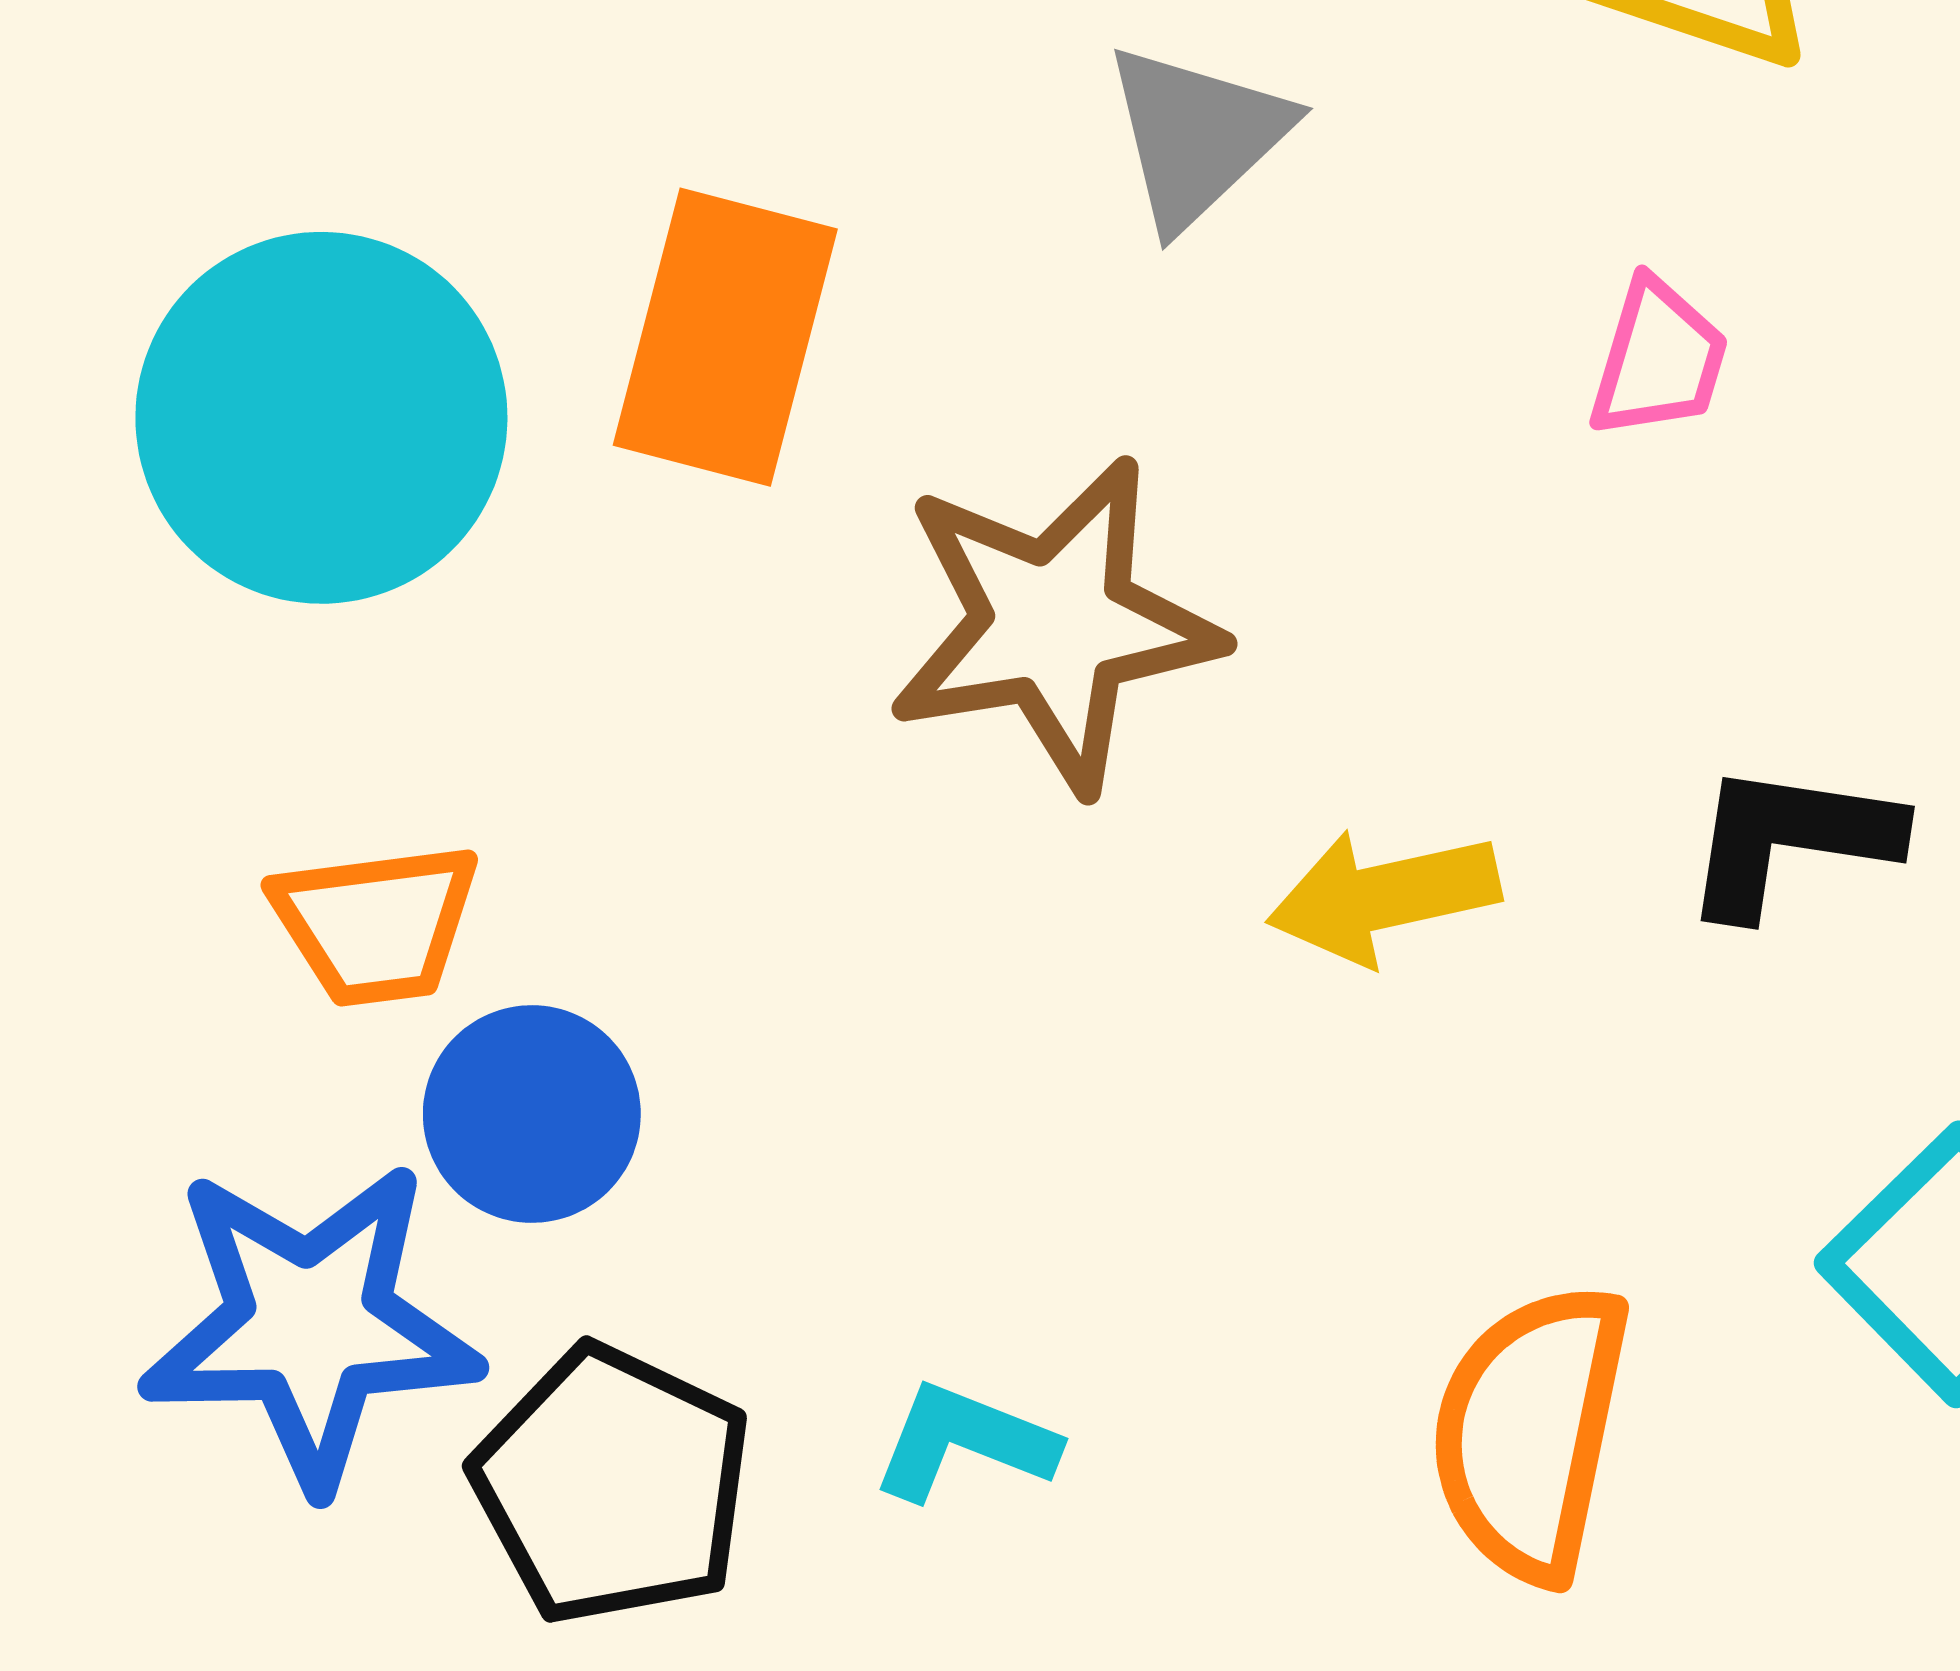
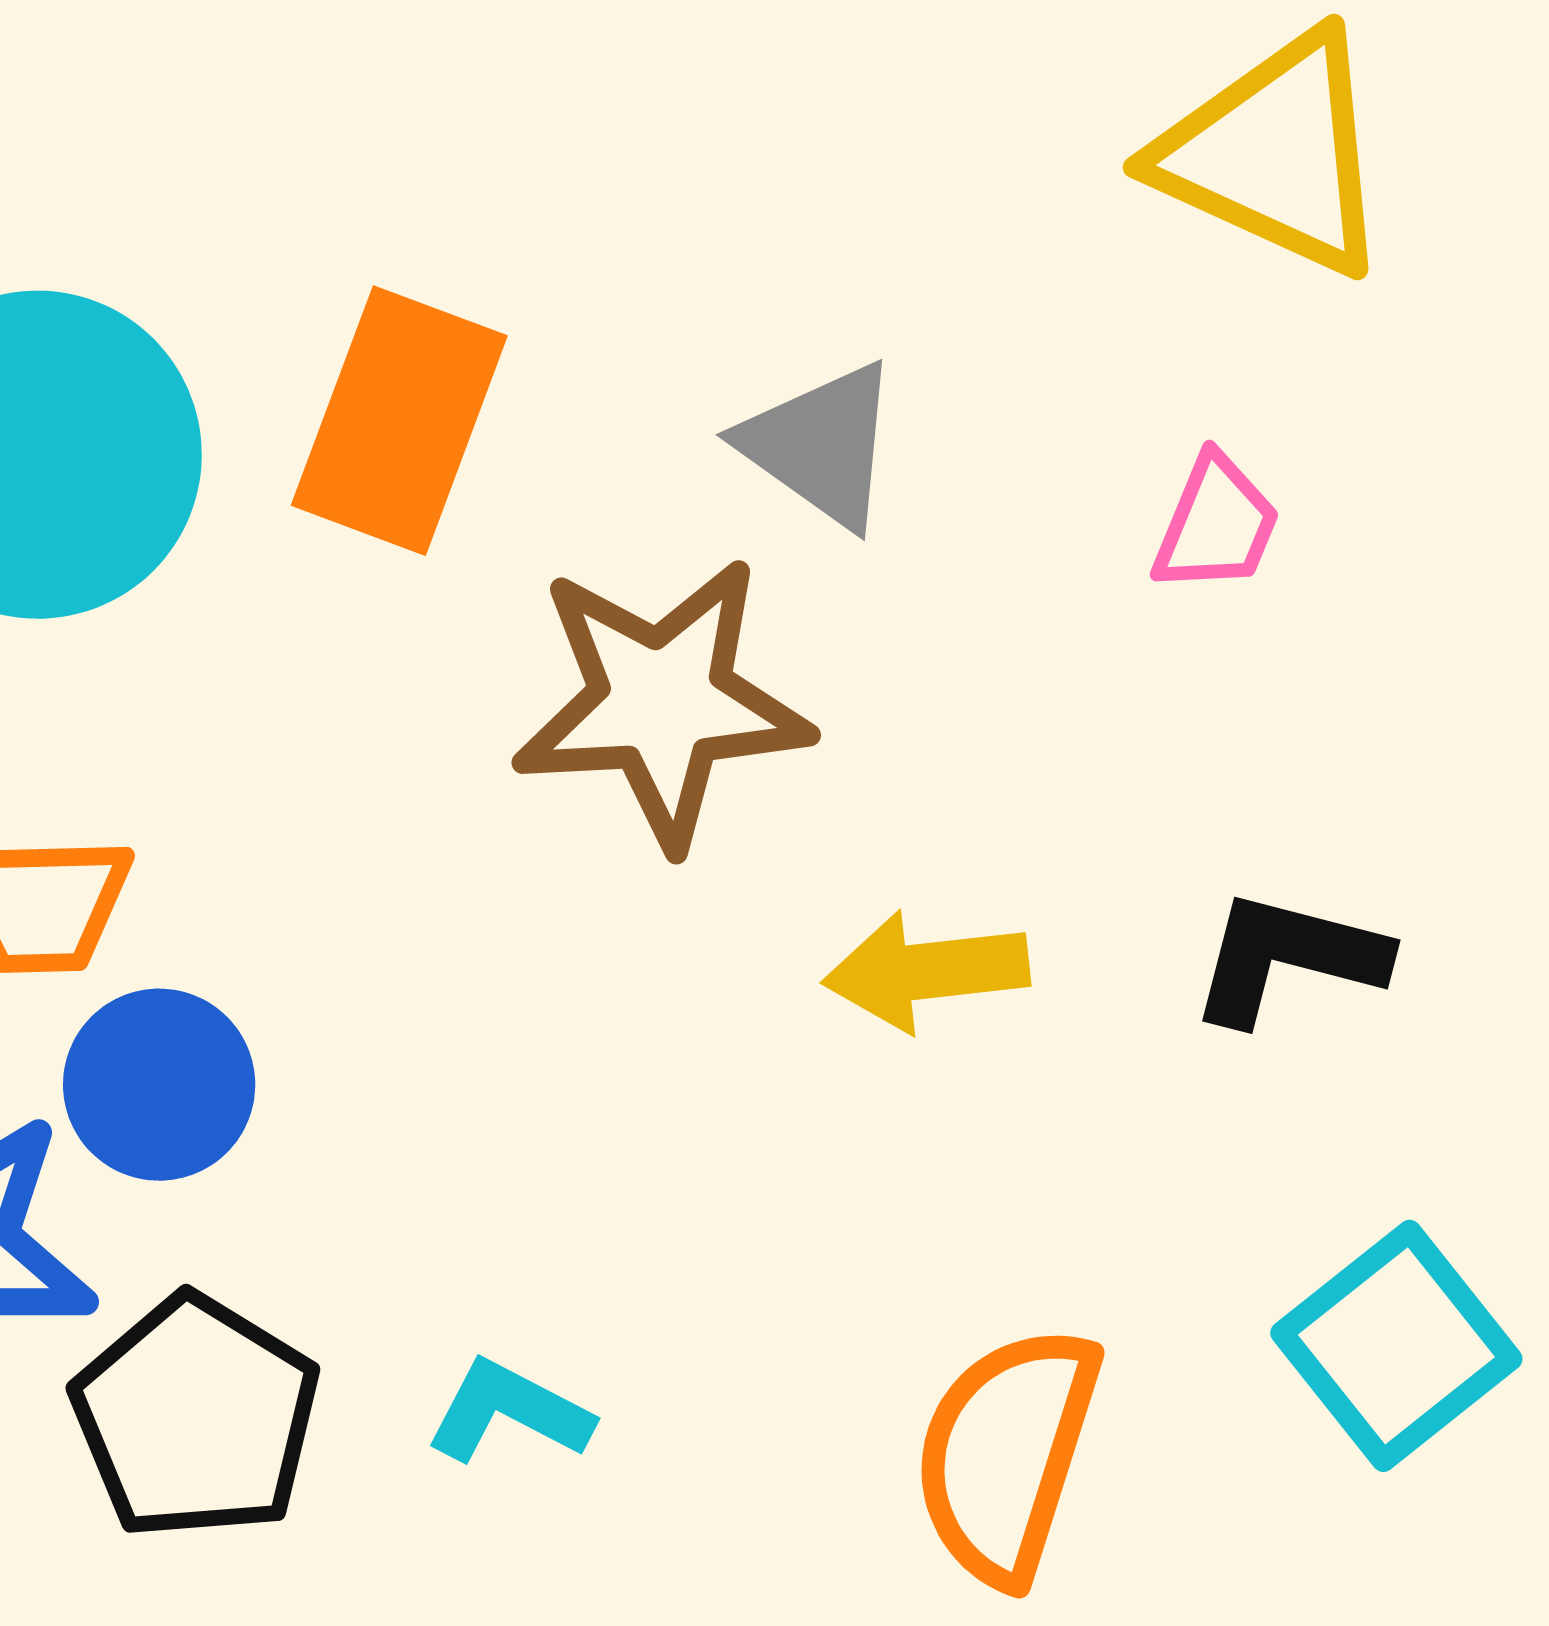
gray triangle: (1197, 136) -> (821, 445), moved, turned -47

